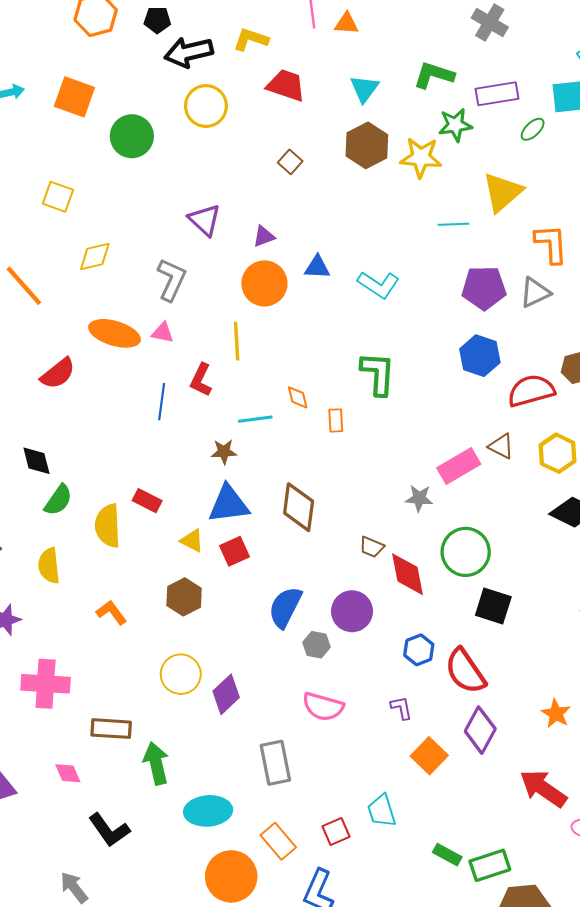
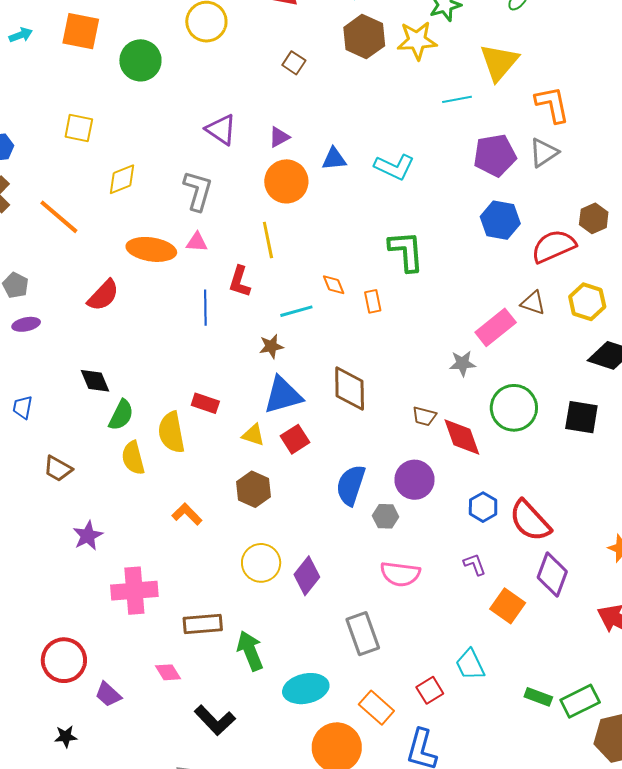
yellow semicircle: (49, 566) -> (133, 458), moved
black square: (493, 606) -> (581, 417), moved

